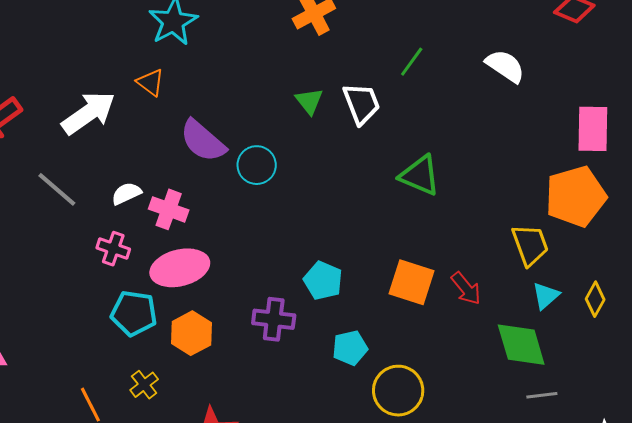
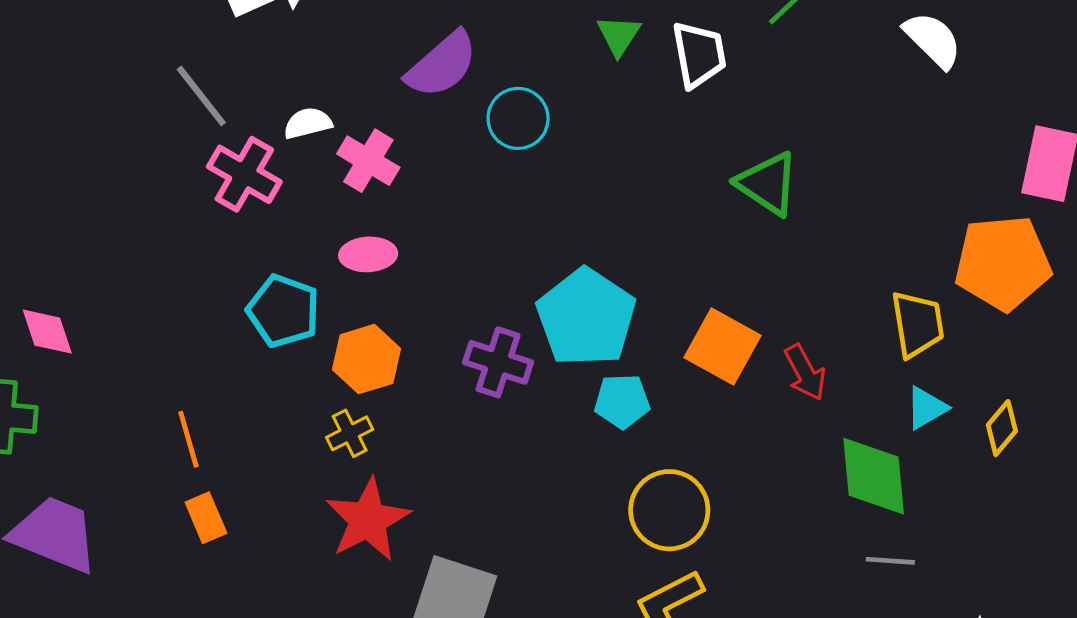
purple semicircle: (203, 141) -> (442, 65), turned -93
pink cross: (113, 249) -> (244, 174), moved, size x1.4
pink ellipse: (180, 268) -> (368, 254), size x0.6
cyan pentagon: (323, 281) -> (586, 317), size x1.6
cyan pentagon: (350, 348) -> (622, 401), moved
yellow cross: (144, 385) -> (350, 433), moved

